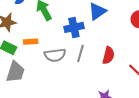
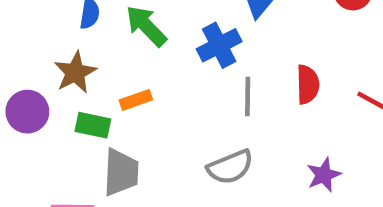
gray semicircle: (55, 55) -> (230, 167), moved

